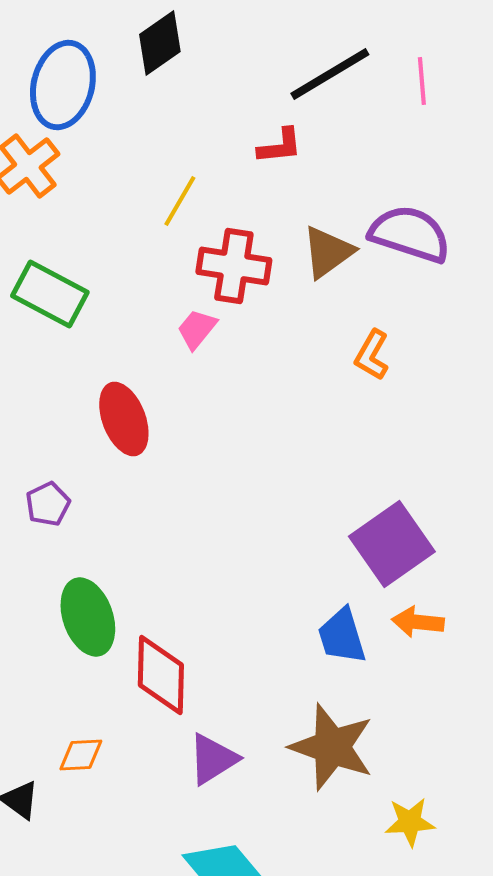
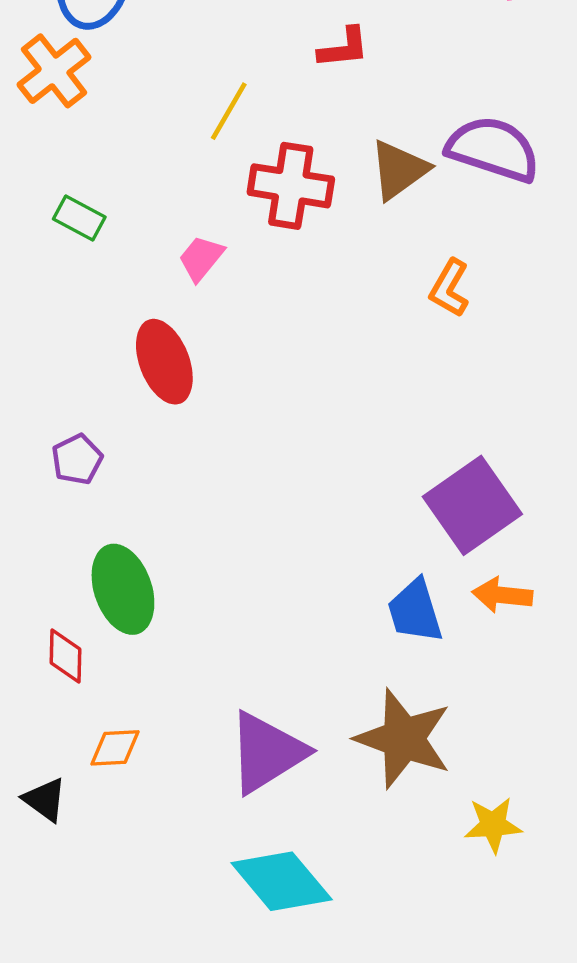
green rectangle: (50, 294) -> (79, 218), size x0.6
pink trapezoid: (197, 329) -> (201, 258), moved
red diamond: (161, 675) -> (66, 656), moved, size x0.6
purple triangle: (213, 759) -> (267, 752), size x1.4

